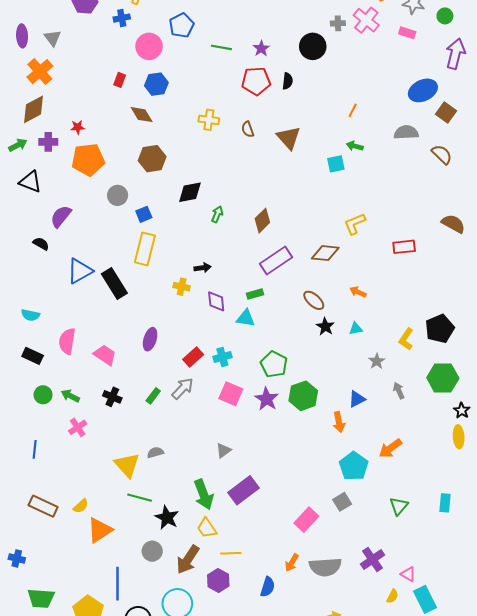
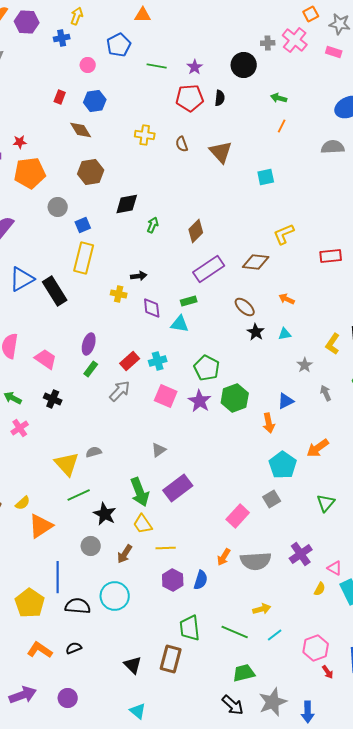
pink circle: (149, 46) -> (88, 65), size x0.6
green arrow: (355, 146) -> (279, 98), moved
green rectangle: (153, 396) -> (91, 369), moved
green line: (140, 498) -> (79, 495), turned -40
brown arrow: (188, 560) -> (125, 554), size x0.7
purple hexagon: (218, 581) -> (173, 580), moved

